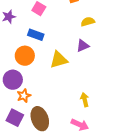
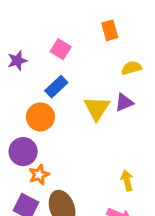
blue rectangle: (36, 35) -> (56, 87), turned -63
yellow triangle: (59, 60) -> (97, 108), moved, turned -42

